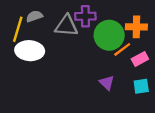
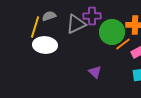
gray triangle: (66, 26) -> (76, 24), turned -30
purple triangle: (107, 83) -> (95, 72), moved

